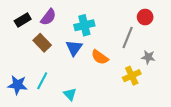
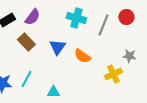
cyan cross: (84, 25) -> (76, 18), moved, turned 30
gray line: (128, 38) -> (103, 25), moved
cyan triangle: (70, 94) -> (53, 92), turned -48

